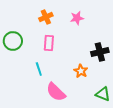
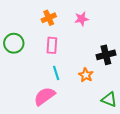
cyan line: (39, 69) -> (56, 73), moved
pink semicircle: (56, 92) -> (44, 96), moved, turned 100

